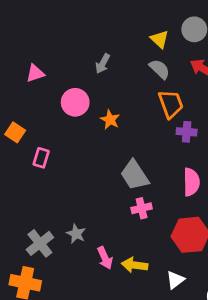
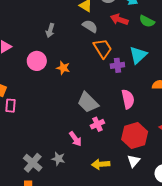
pink rectangle: (41, 158) -> (10, 106), moved
gray star: (76, 234) -> (58, 159), moved
pink arrow: (105, 258) -> (75, 139), moved
white triangle: (175, 280) -> (134, 161), moved

